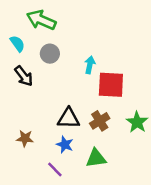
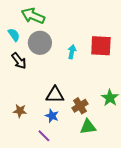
gray circle: (50, 54) -> (40, 43), size x1.5
red square: (111, 85) -> (101, 46), moved
brown cross: (100, 121) -> (80, 106), moved
green triangle: (96, 158) -> (88, 127), moved

